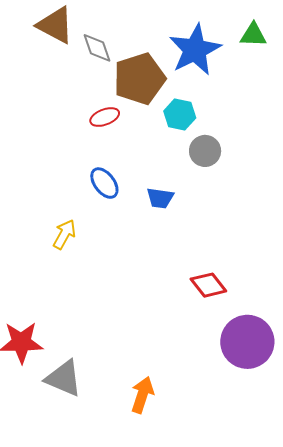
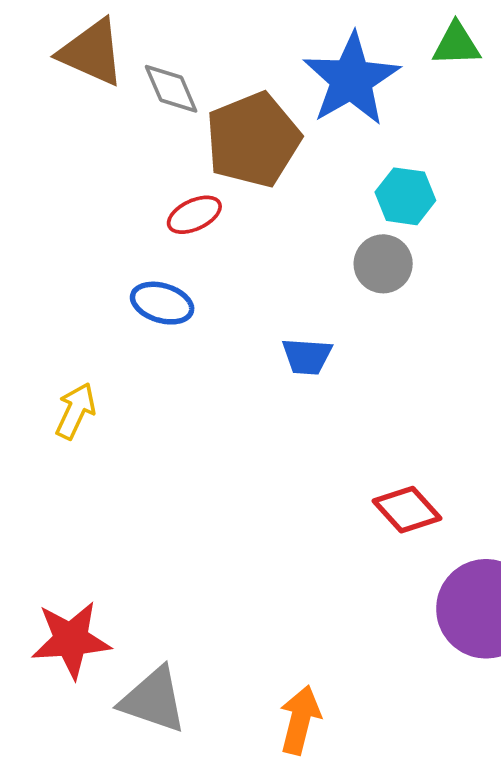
cyan hexagon: (180, 114) -> (405, 196), moved
blue ellipse: (104, 183) -> (162, 303), moved, turned -32
yellow arrow: (64, 234) -> (76, 411), moved

